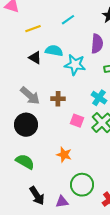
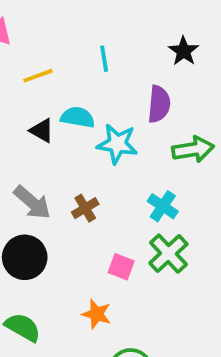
cyan line: (68, 20) -> (104, 59), turned -64
brown cross: (58, 99) -> (85, 208), turned -32
pink square: (77, 121) -> (121, 267), moved

